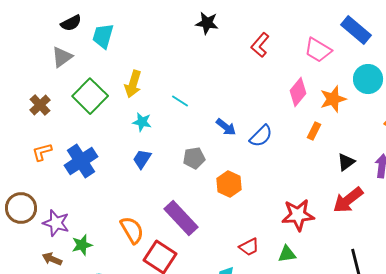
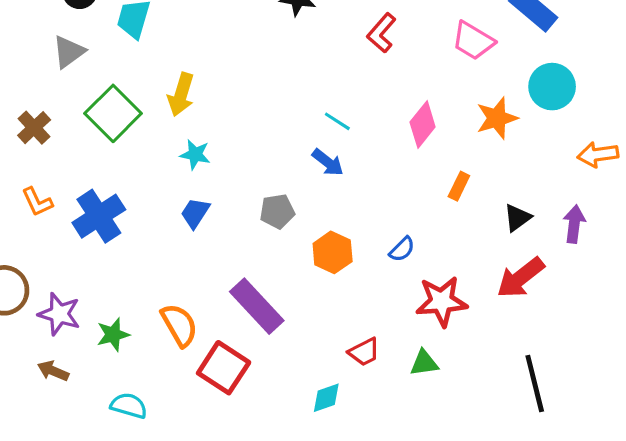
pink diamond: (298, 92) -> (423, 124), moved
cyan line: (180, 101) -> (337, 121), moved
orange rectangle: (314, 131) -> (459, 186), moved
blue semicircle: (261, 136) -> (402, 249), moved, size x0.7
orange L-shape: (42, 152) -> (37, 202), turned -100
green star: (82, 245) -> (113, 335), moved

